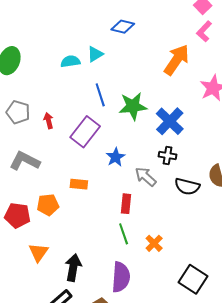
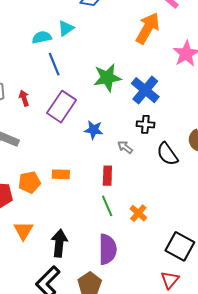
blue line: (100, 95) -> (54, 64), moved
blue star: (116, 157) -> (94, 130), turned -30
gray arrow: (146, 177) -> (125, 147), size x0.7
orange rectangle: (79, 184) -> (61, 174), moved
black semicircle: (187, 186) -> (167, 154), turned 45

